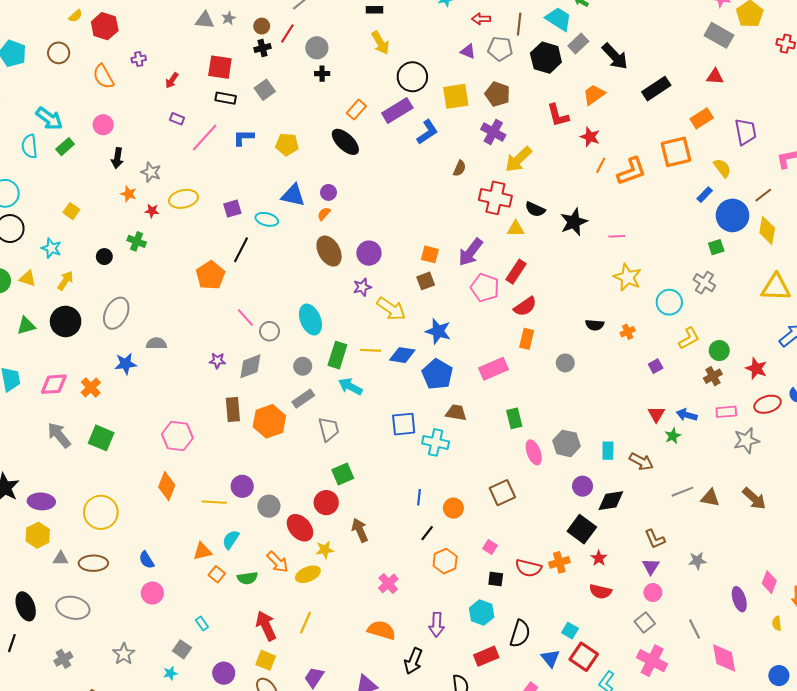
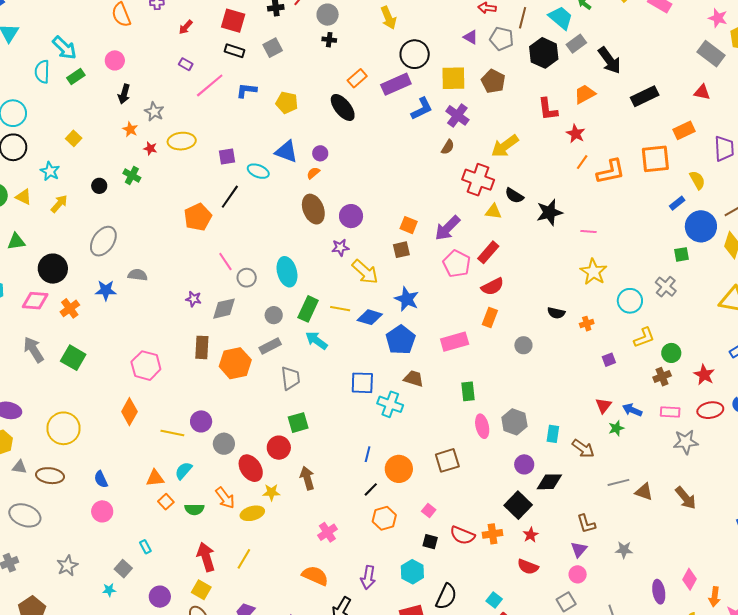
purple cross: (493, 132) -> (457, 115), moved
black circle: (66, 321) -> (53, 269), moved
orange circle: (453, 508) -> (399, 469), size x1.4

